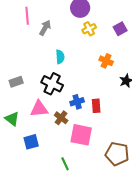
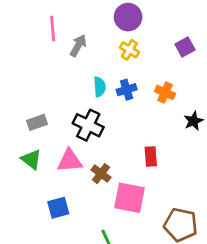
yellow cross: (89, 29) -> (129, 50), moved, turned -32
blue cross: (77, 102) -> (127, 90), moved
green triangle: (12, 119) -> (31, 159), moved

